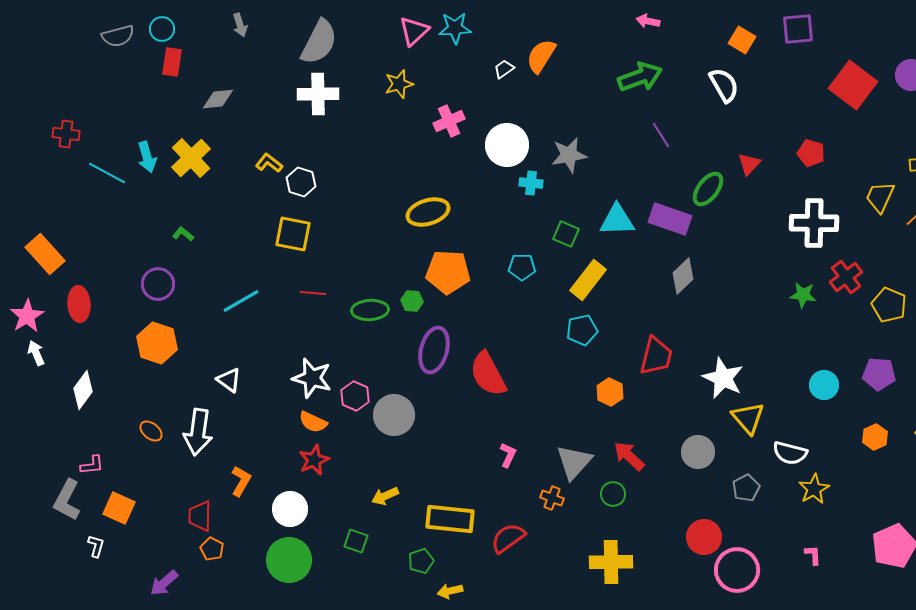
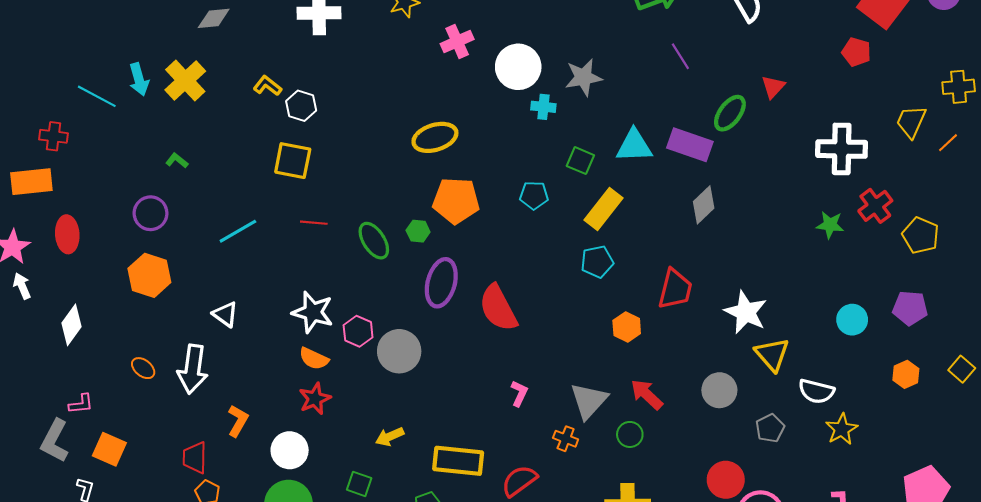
red cross: (66, 134) -> (54, 136), moved
red pentagon: (811, 153) -> (856, 52), moved
orange rectangle: (45, 254) -> (31, 182), turned -54
green ellipse: (370, 310) -> (374, 241), turned 60

